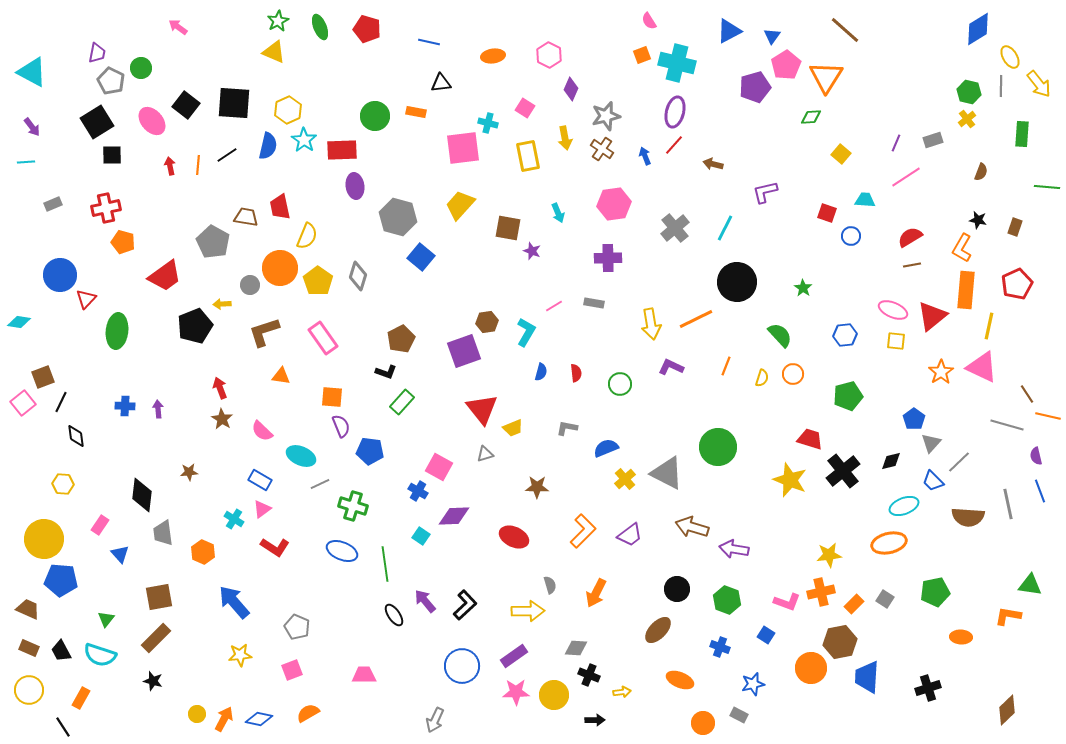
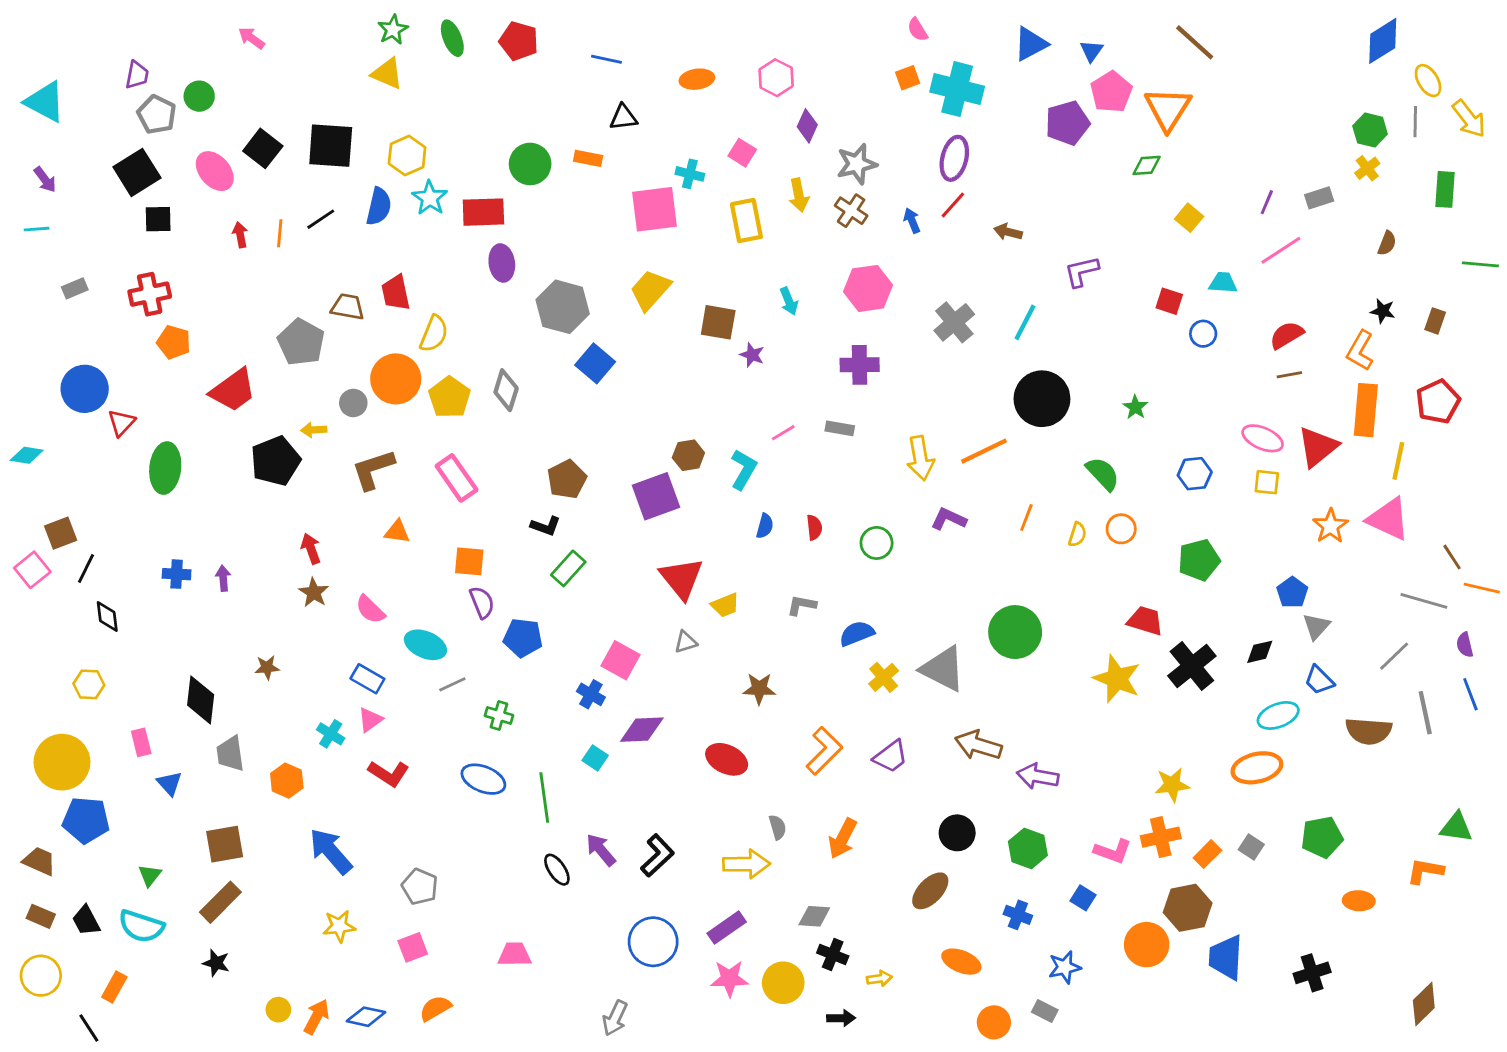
gray line: (959, 462) -> (1394, 656), moved
green cross: (353, 506) -> (499, 715), size x0.7
pink rectangle: (100, 525) -> (141, 742), turned -48

